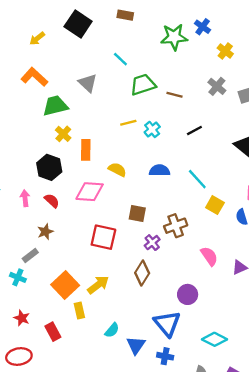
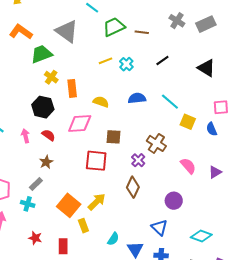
gray triangle: (88, 83) -> (67, 31), size x1.4
brown square: (137, 213) -> (113, 137), moved
brown cross: (176, 226) -> (156, 143), turned -30
blue triangle: (167, 324) -> (159, 227), size x0.7
red rectangle: (53, 332) -> (63, 246), turned 35

